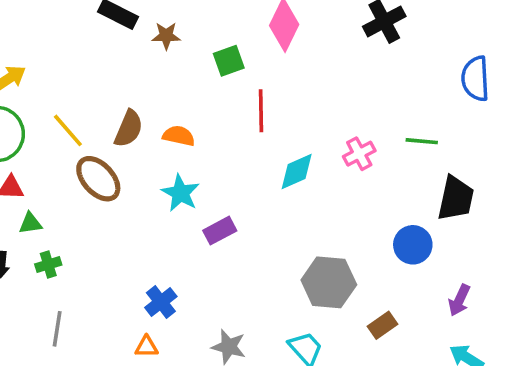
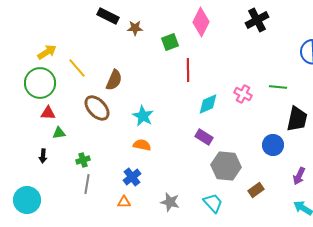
yellow line: (68, 130) -> (77, 68), moved
orange semicircle: (179, 136) -> (142, 145), moved
pink cross: (359, 154) -> (243, 94), turned -36
purple rectangle: (220, 231) -> (204, 137), moved, turned 60
green cross: (48, 264) -> (83, 160), moved
gray line: (57, 329) -> (87, 184), moved

